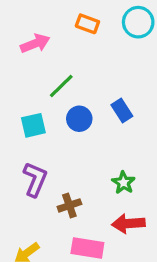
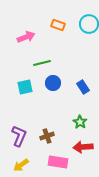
green line: (61, 86) -> (42, 63), turned 30
blue rectangle: (122, 111) -> (83, 87), moved
purple L-shape: (35, 179) -> (19, 136), moved

